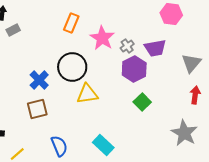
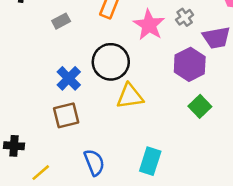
gray rectangle: (13, 30) -> (61, 21), moved
gray cross: (127, 46) -> (185, 17), moved
cyan rectangle: (103, 145) -> (150, 161), turned 65

